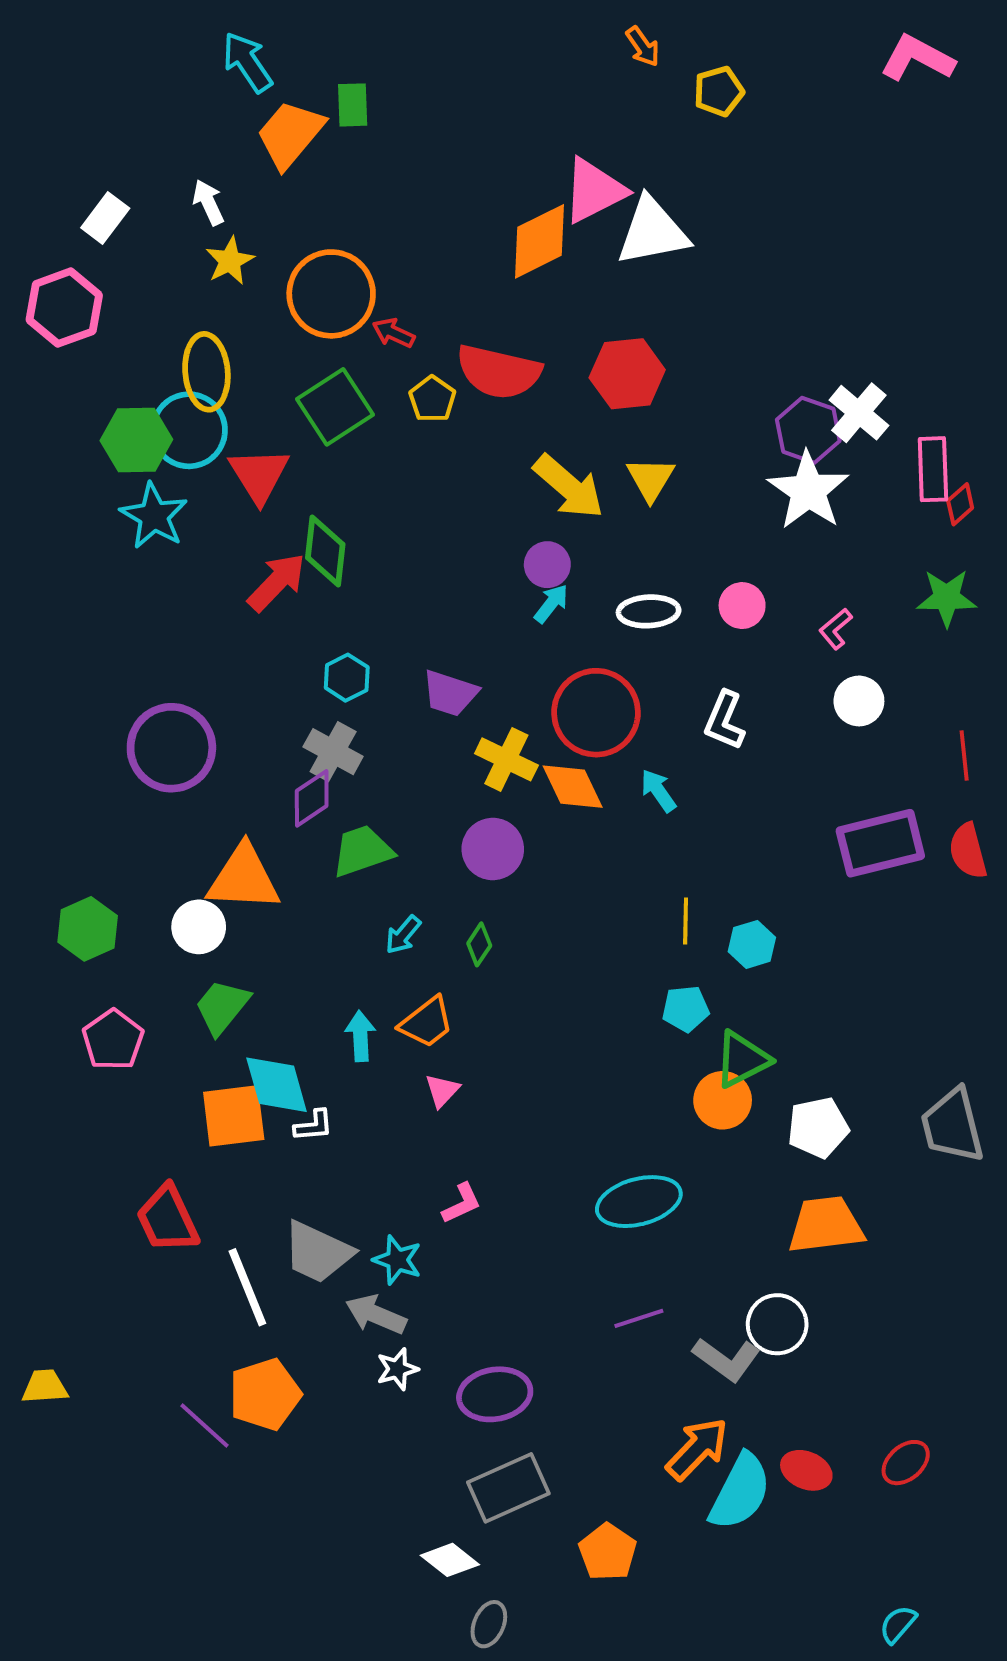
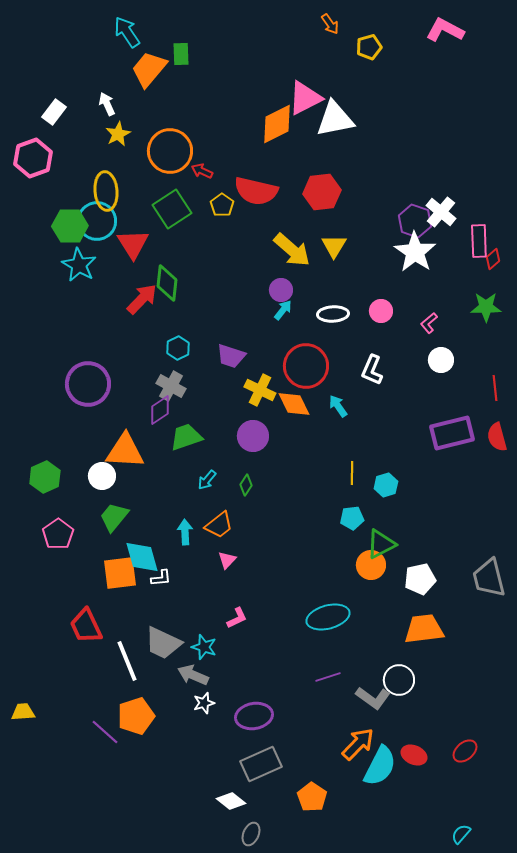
pink L-shape: (917, 58) -> (445, 30), moved

